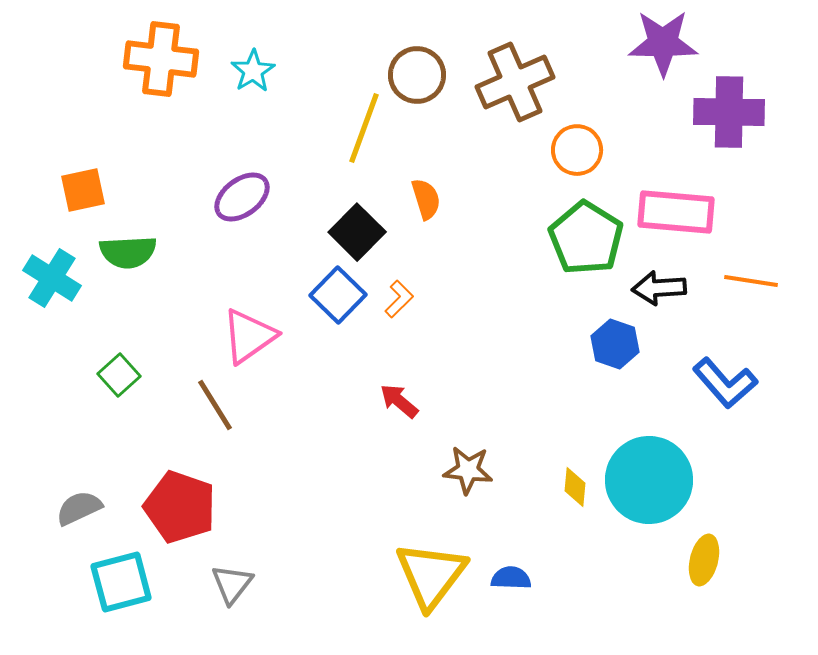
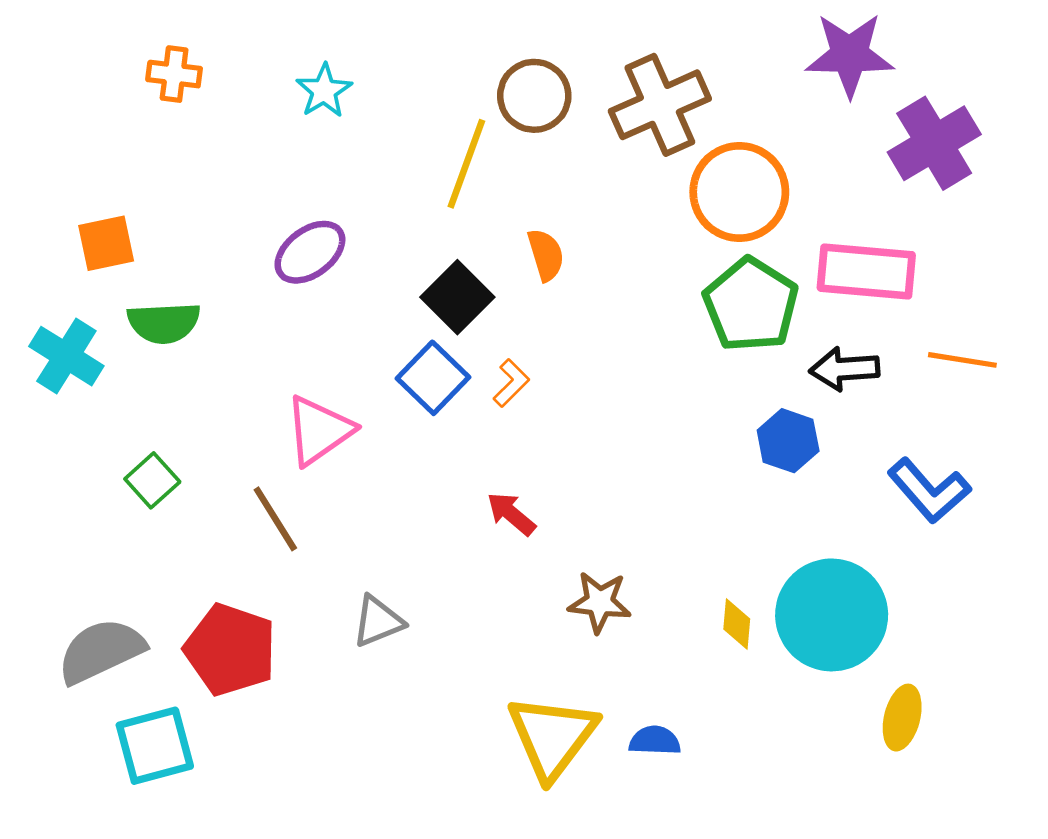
orange cross: (161, 59) -> (174, 74), moved, size x0.6
purple cross: (729, 112) -> (934, 143), turned -32
orange circle: (577, 150) -> (739, 192), size x1.5
gray semicircle: (79, 508) -> (101, 651), size x1.5
gray triangle: (232, 584) -> (378, 621), moved, turned 30

